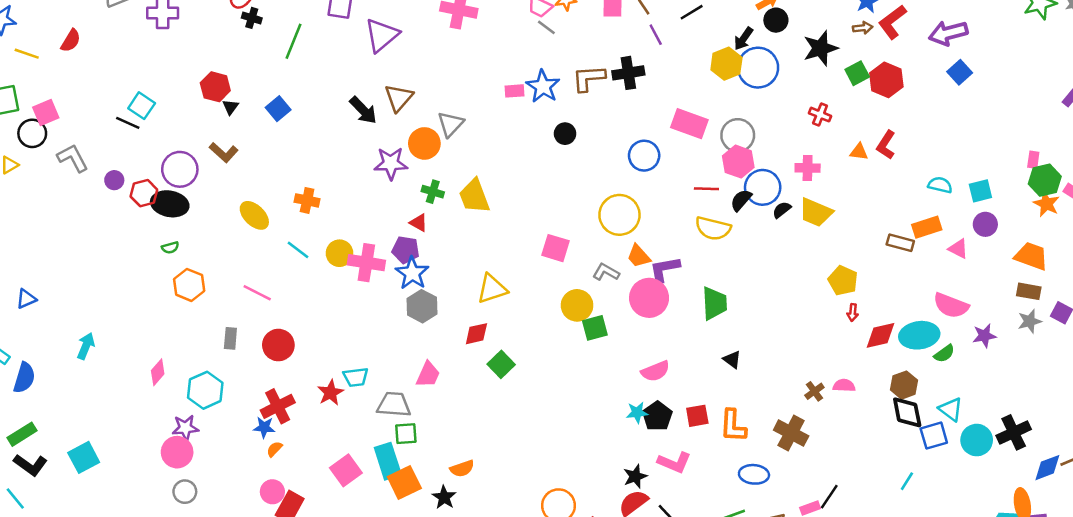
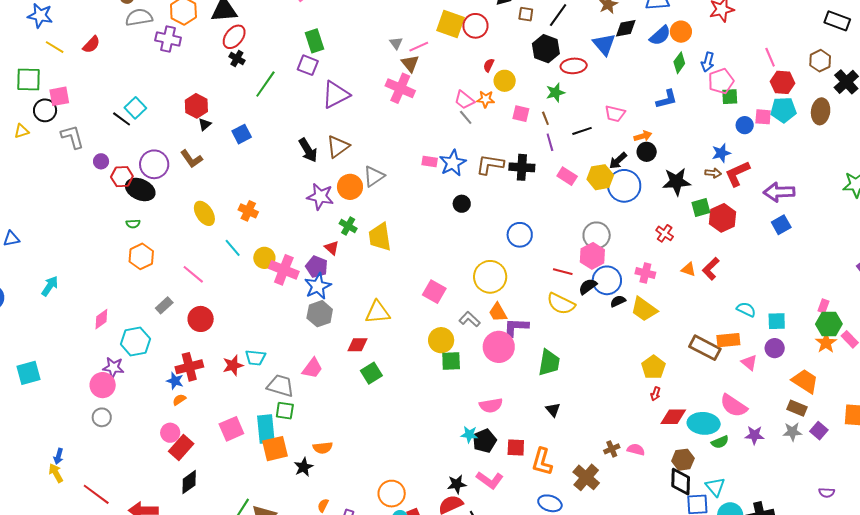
pink rectangle: (689, 124) -> (567, 176), moved, size x0.7
brown rectangle: (900, 243) -> (705, 348), size x1.4
gray rectangle: (230, 338) -> (164, 305), turned 30

